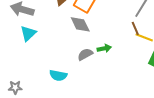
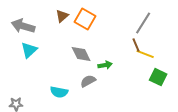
gray diamond: (80, 24) -> (81, 54), moved
gray semicircle: (85, 54) -> (88, 81), moved

